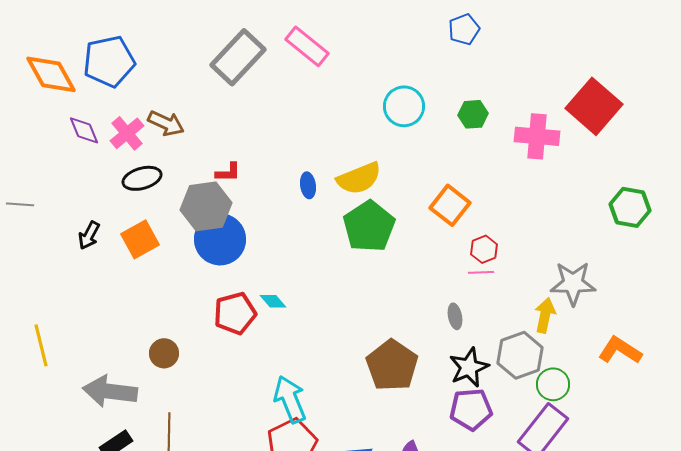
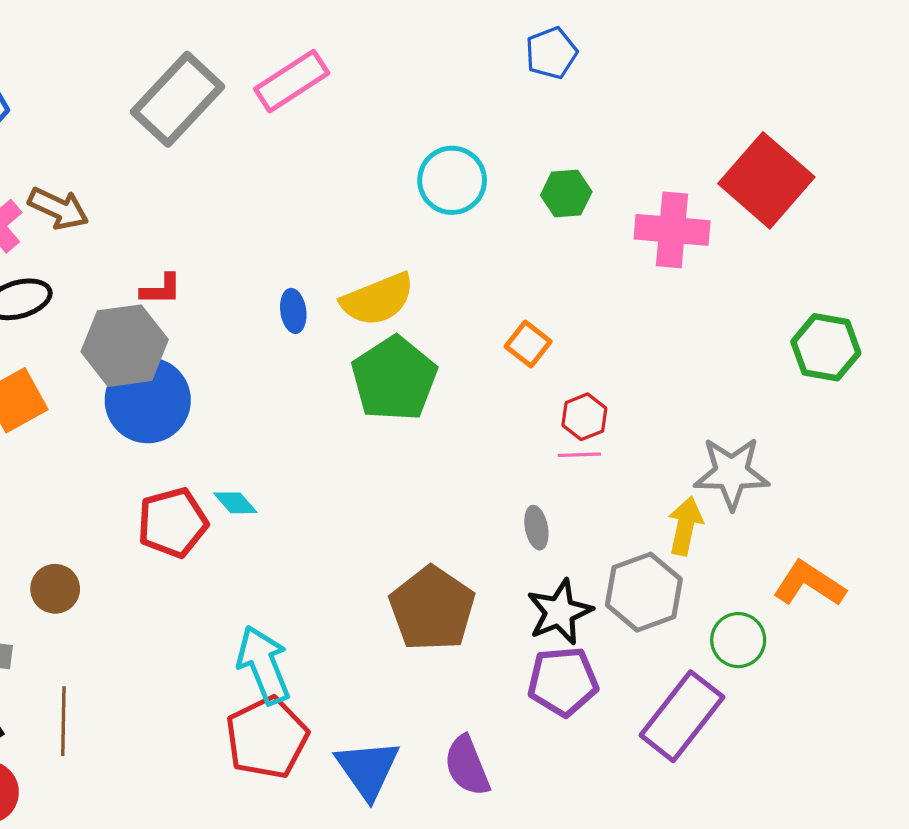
pink rectangle: (307, 46) -> (292, 81), turned -72
orange square: (450, 205) -> (528, 344), size x0.7
green circle: (553, 384) -> (738, 640), moved

